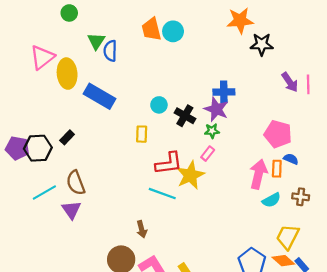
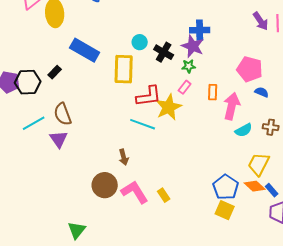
blue rectangle: (99, 96) -> (85, 50), moved
yellow rectangle: (142, 134) -> (124, 69), size x1.8
orange rectangle: (277, 169) -> (213, 92), moved

